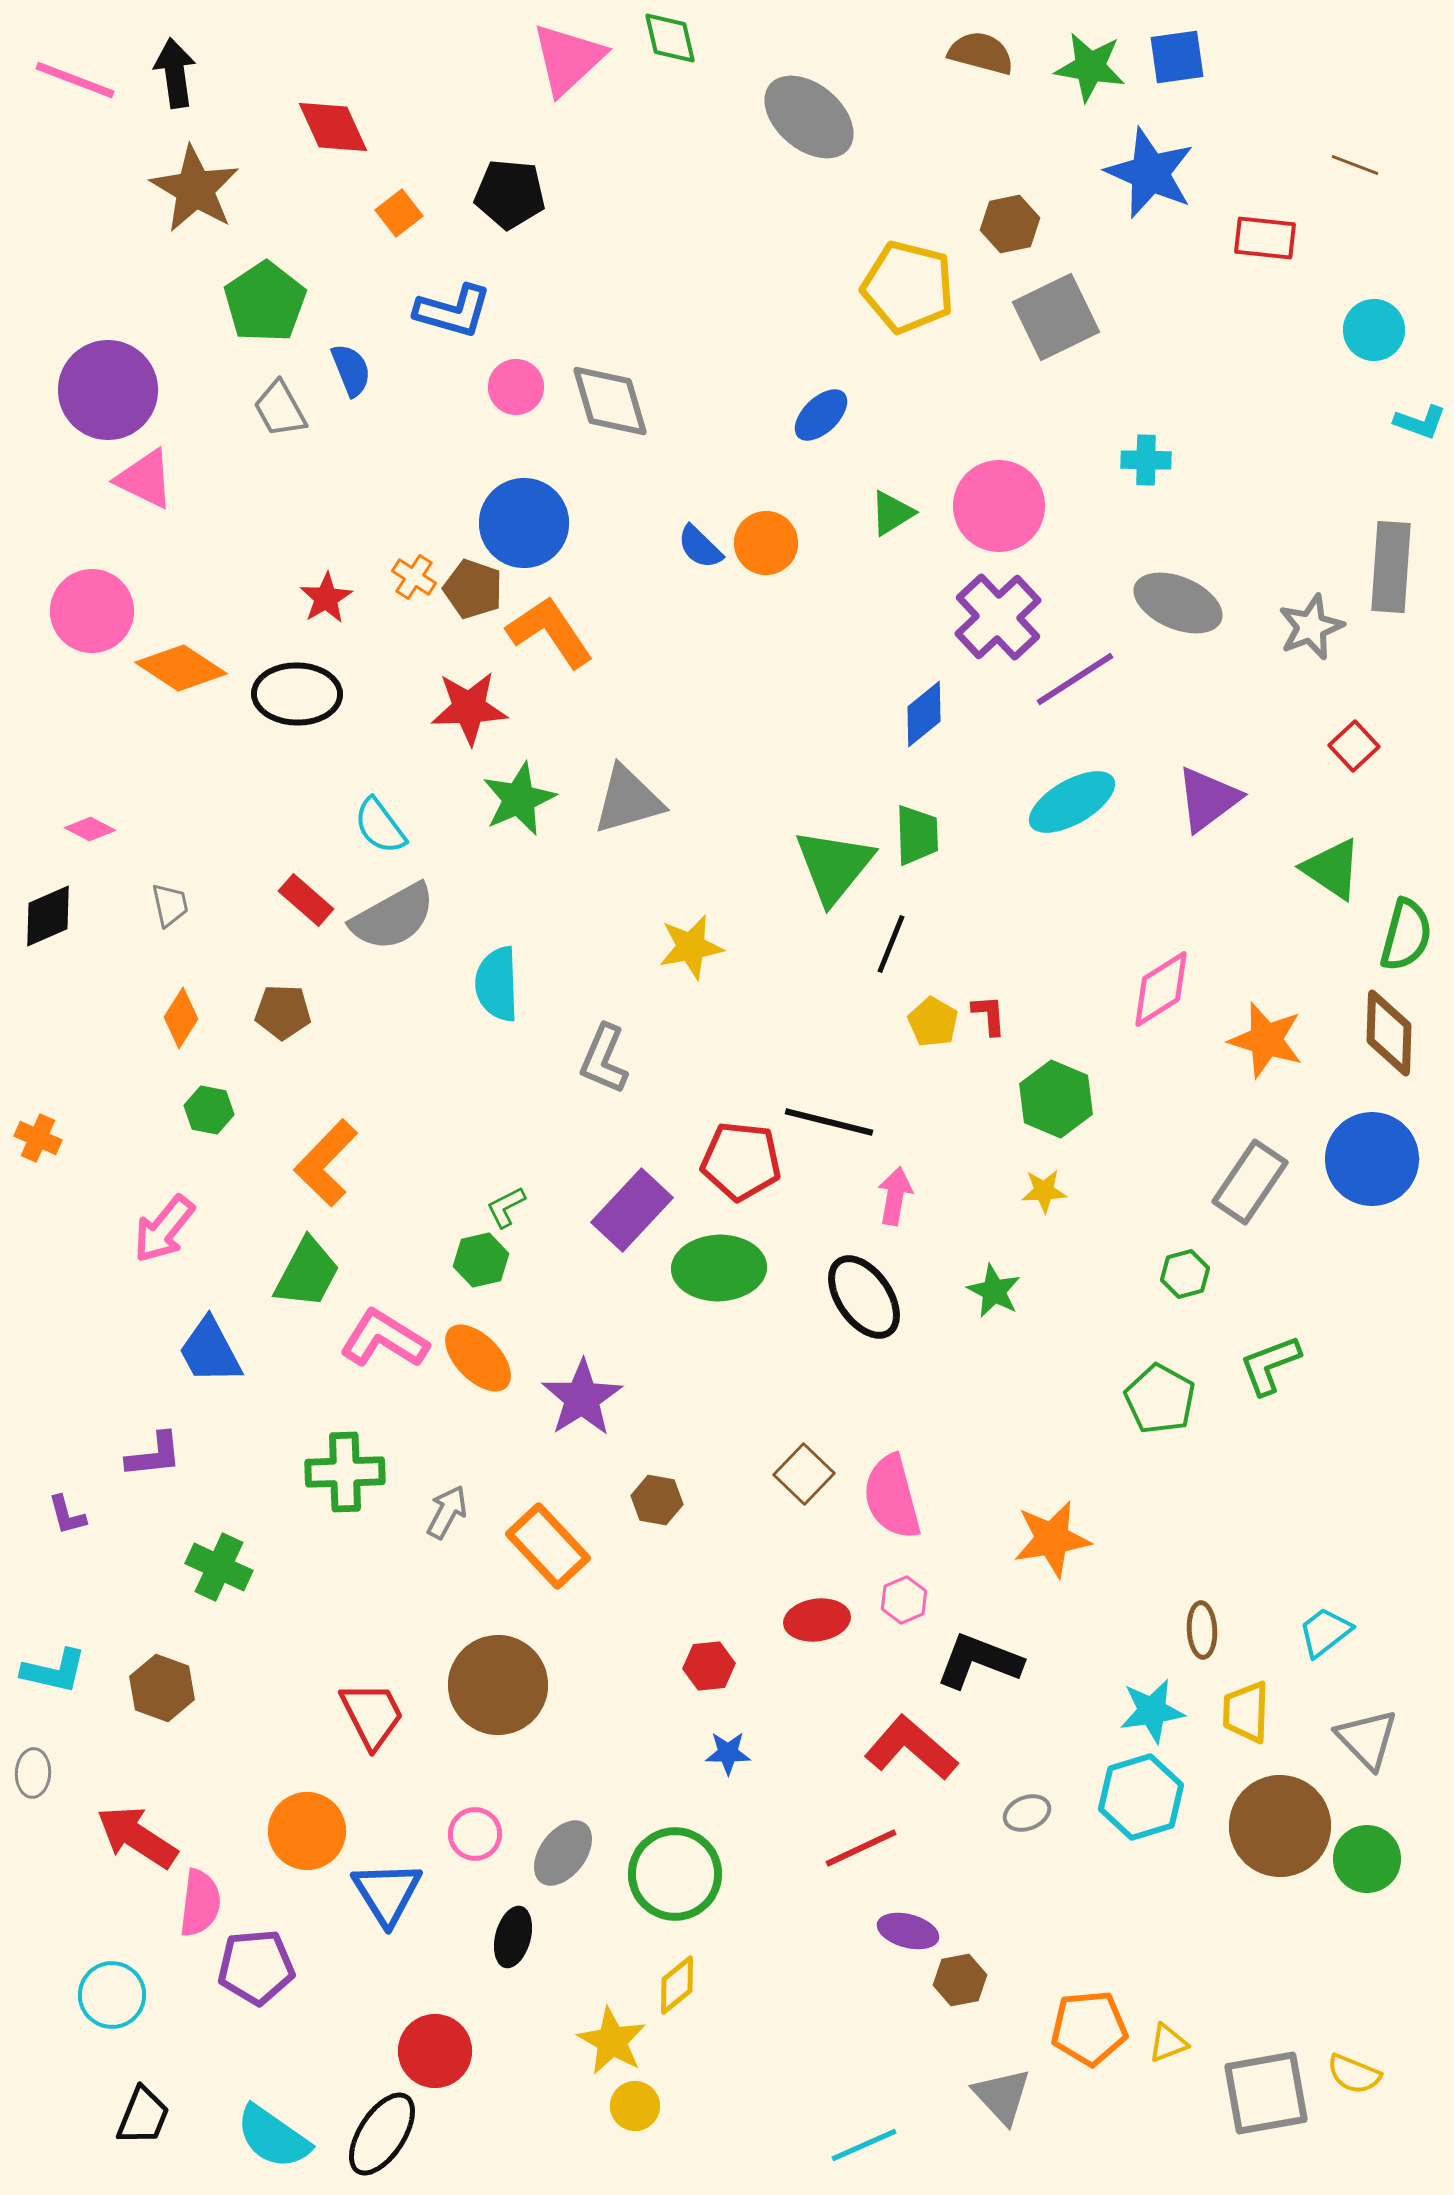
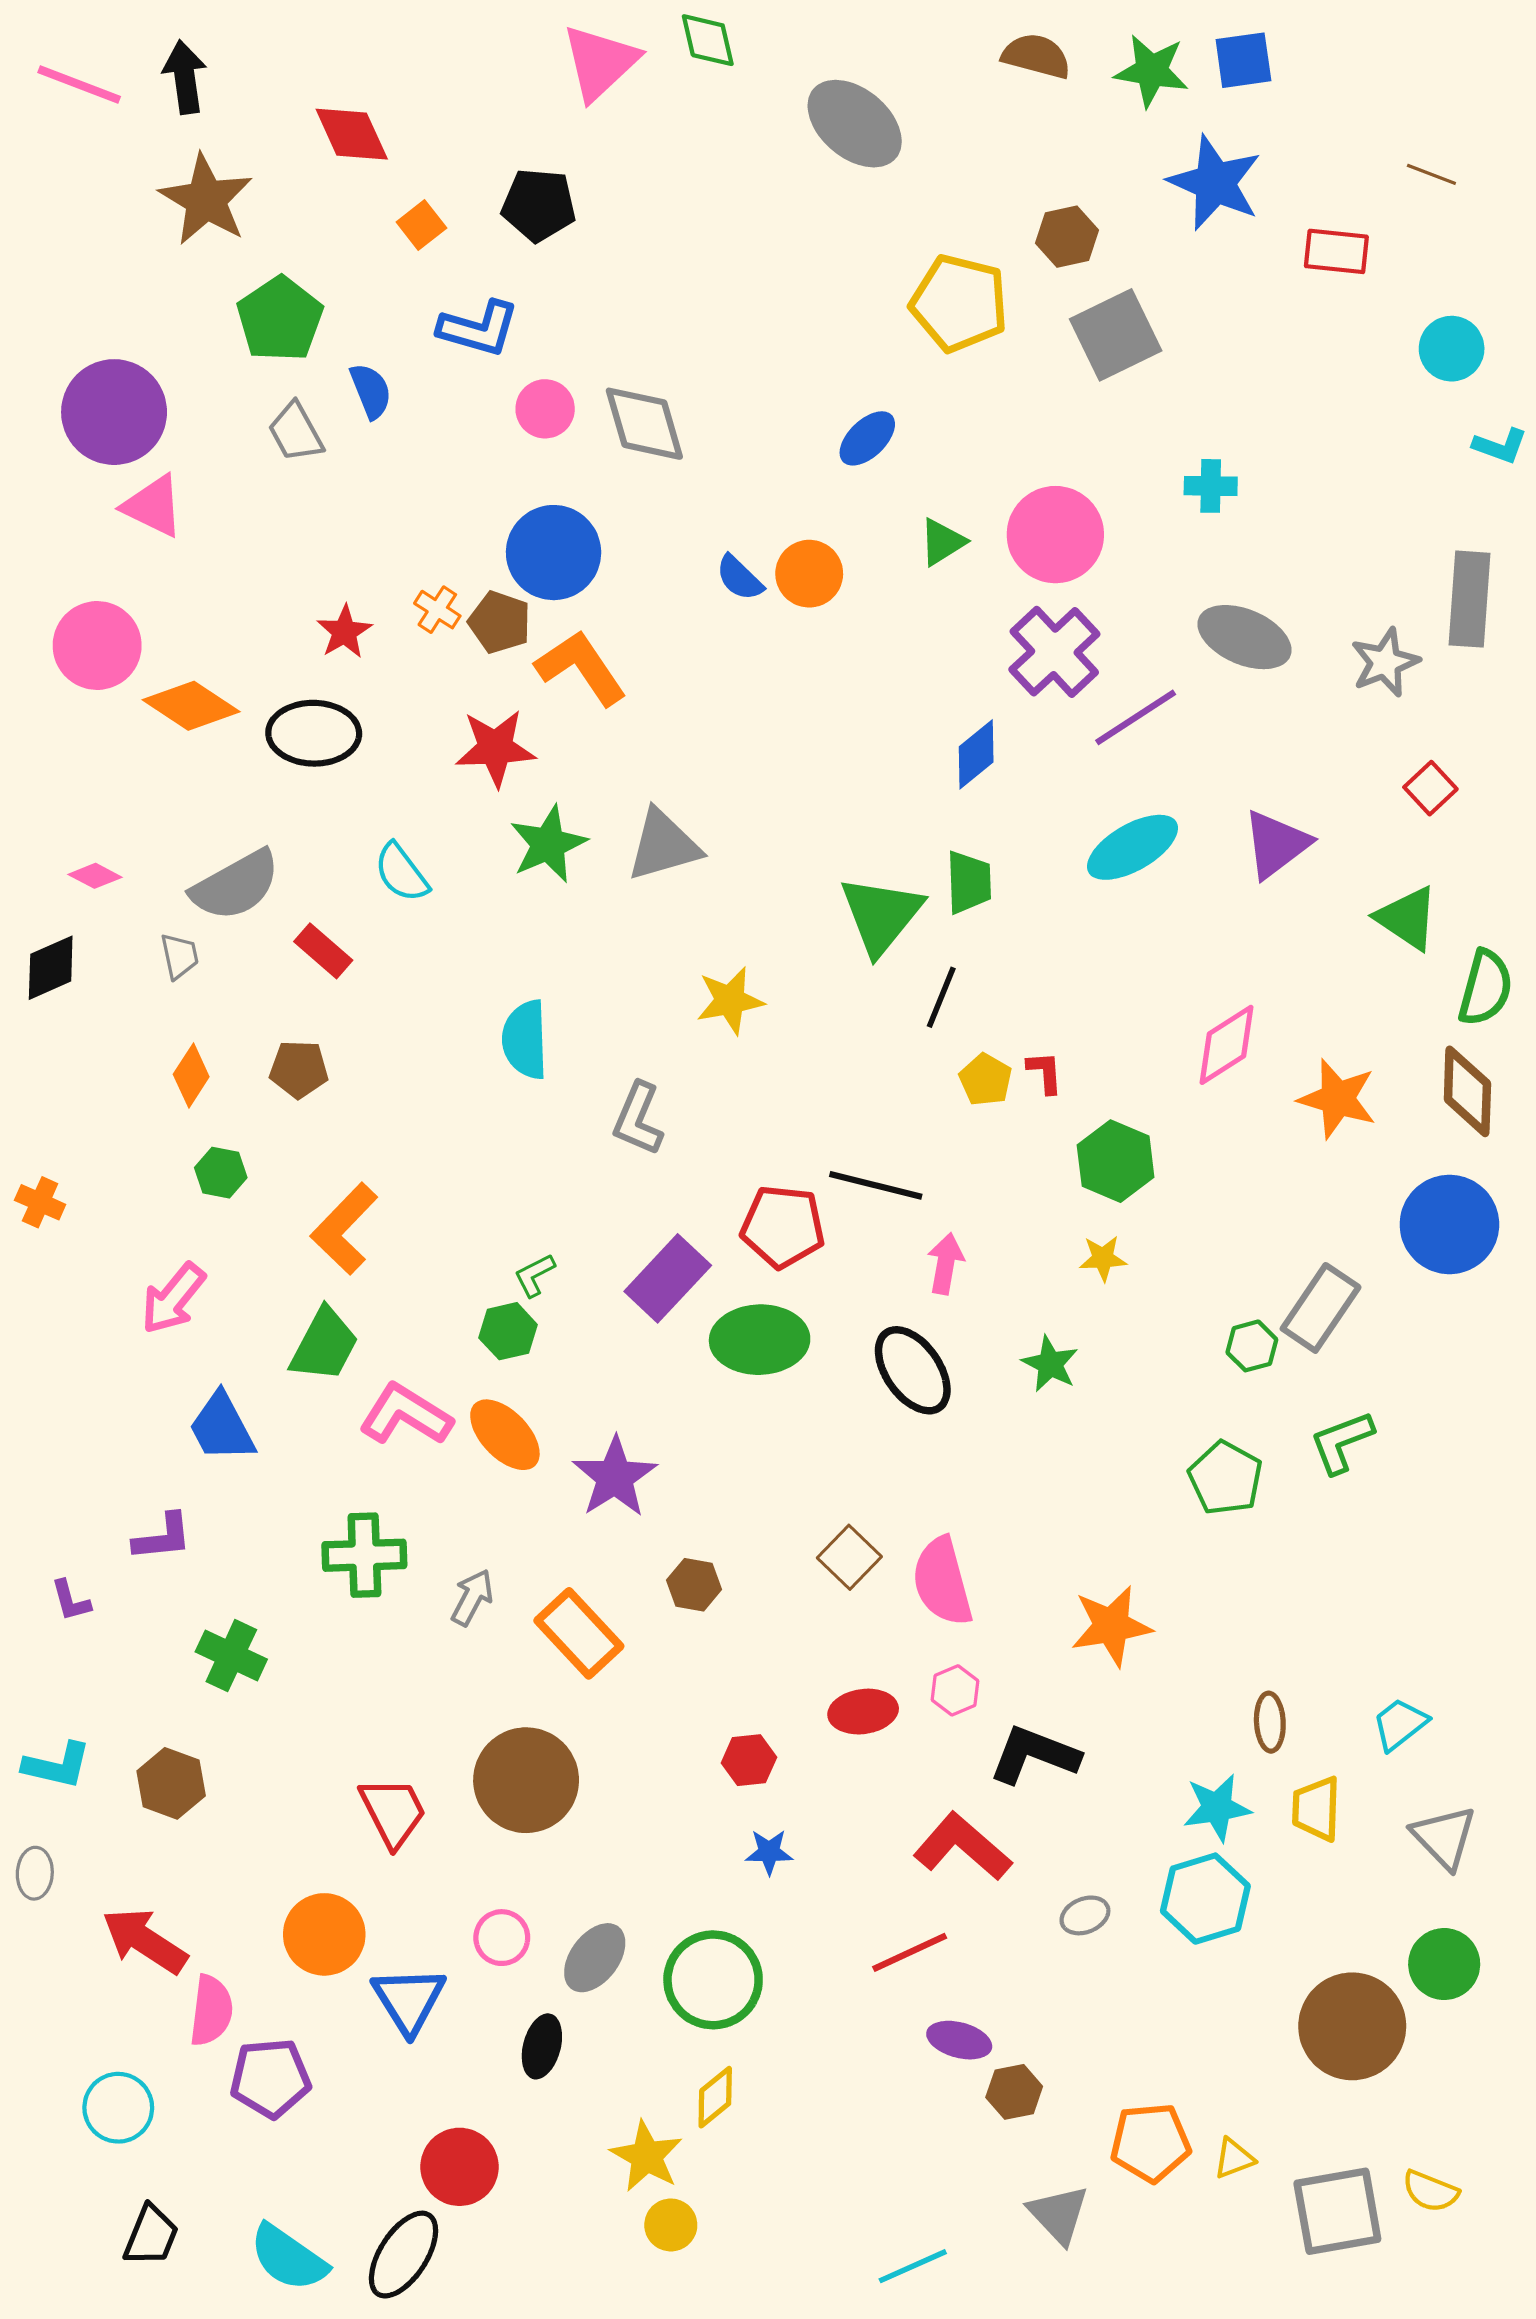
gray semicircle: (393, 917) -> (236, 885), moved
gray rectangle: (1250, 1182) -> (1321, 1308), moved
brown circle: (1280, 1826) -> (1352, 2026), moved

